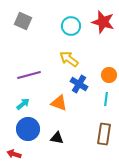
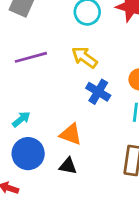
purple line: (29, 75) -> (31, 57), moved
orange triangle: (59, 103) -> (71, 134), moved

